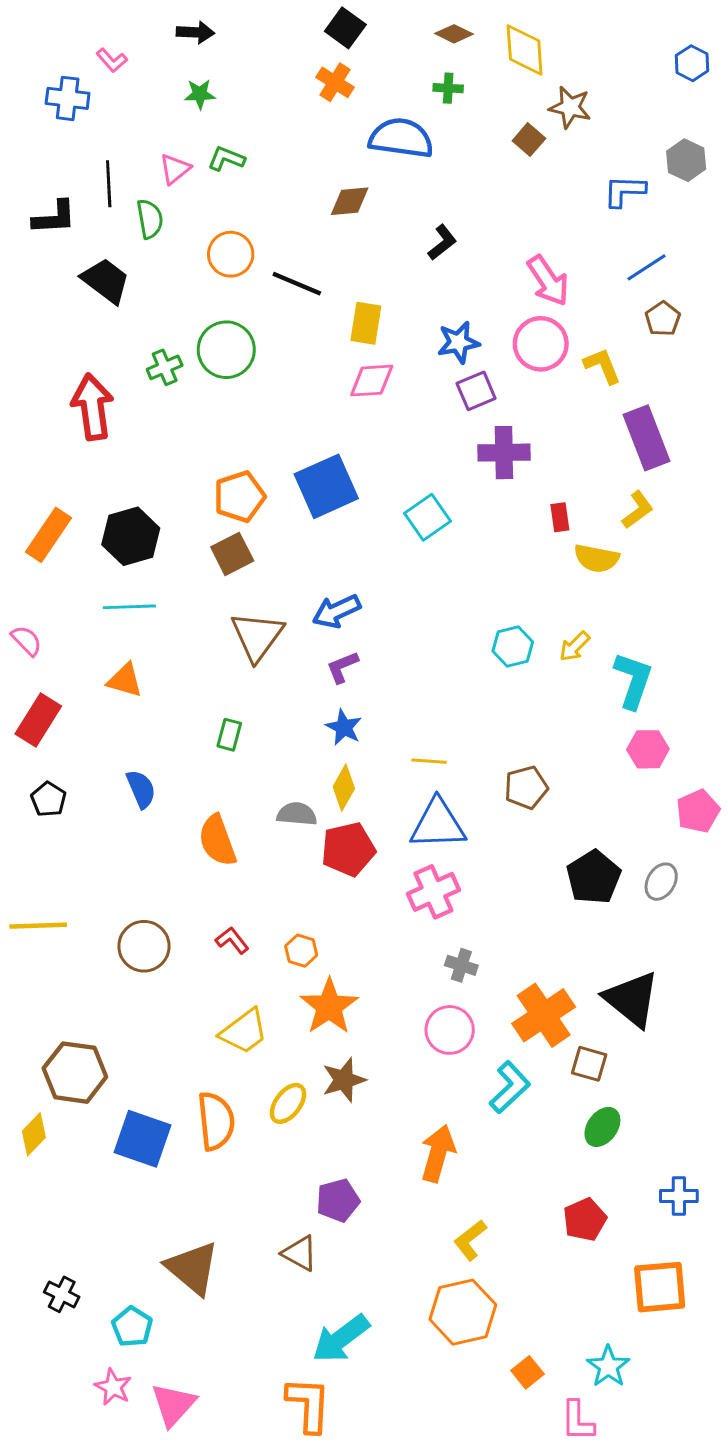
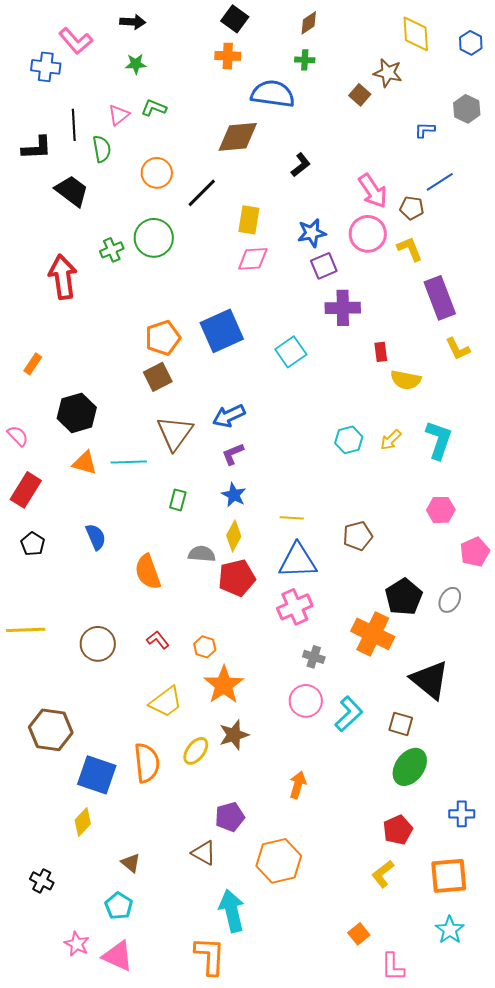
brown diamond: (454, 34) -> (309, 23), turned -60
yellow diamond: (525, 50) -> (416, 34), moved
pink L-shape: (112, 60) -> (76, 41), size x1.6
orange cross: (335, 82) -> (228, 56), turned -30
blue L-shape: (624, 191) -> (425, 130), size x0.7
brown diamond: (350, 201) -> (238, 137), size x1.5
black line: (297, 284) -> (202, 193), turned -68
brown pentagon: (663, 319) -> (412, 208), moved, turned -30
yellow L-shape: (638, 510) -> (458, 349), moved, turned 100
orange rectangle: (48, 535) -> (33, 364), size x0.6
black hexagon: (131, 536) -> (77, 413), moved
cyan line: (129, 607) -> (129, 462), moved
cyan L-shape: (633, 680) -> (439, 440), moved
green rectangle: (229, 735) -> (178, 500), moved
orange cross: (544, 1015) -> (373, 634), moved, turned -30
cyan L-shape: (510, 1087) -> (349, 714), moved
green ellipse: (602, 1127) -> (410, 767), size x1.4
yellow diamond: (34, 1134) -> (83, 822), moved
orange arrow: (438, 1153) -> (298, 785), size x0.7
yellow L-shape: (470, 1240) -> (383, 874), moved
brown triangle: (192, 1268) -> (131, 863), size x0.5
orange hexagon: (463, 1312) -> (279, 861), moved
cyan pentagon: (132, 1327) -> (119, 906), moved
cyan arrow: (341, 1339) -> (232, 911), turned 114
cyan star: (608, 1366) -> (450, 930), moved
pink triangle: (173, 1405) -> (118, 956), turned -48

